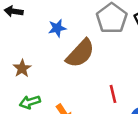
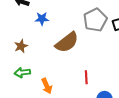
blue star: (57, 28) -> (42, 19), moved

